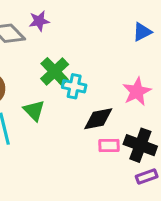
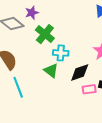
green cross: (55, 72) -> (45, 34), moved
green triangle: (34, 110) -> (51, 71), moved

